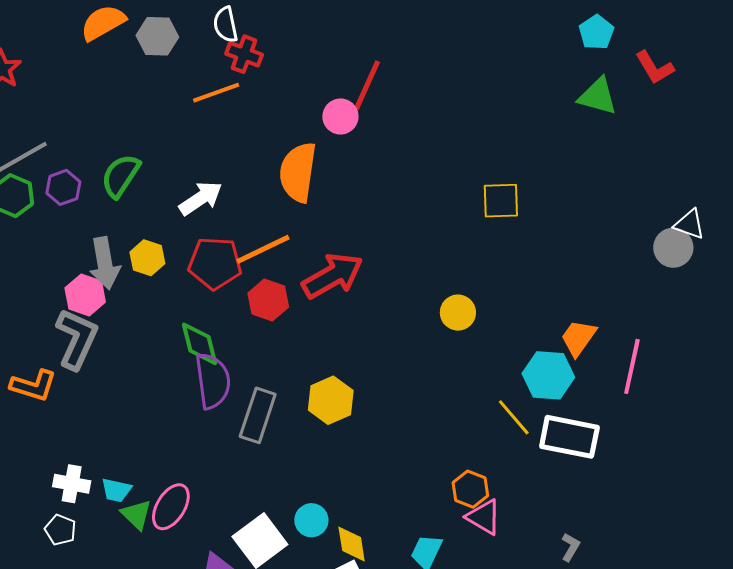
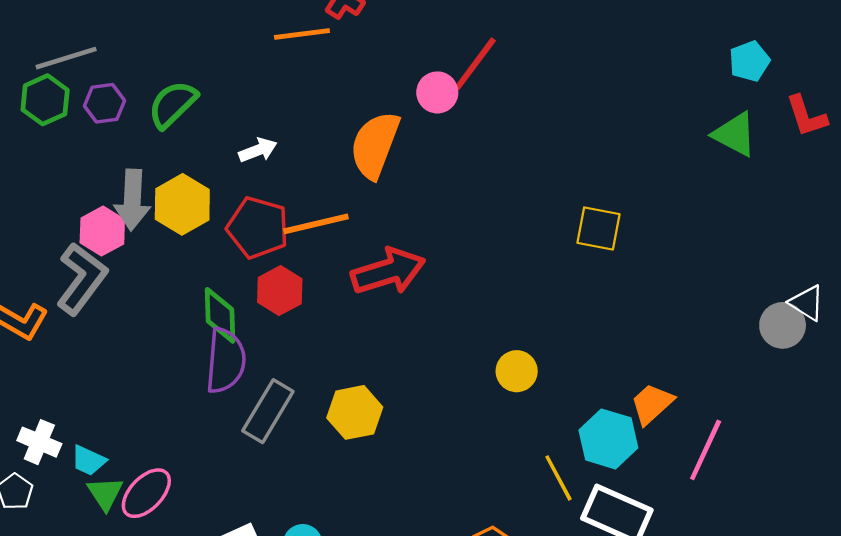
white arrow: (201, 198) -> (258, 150), size x0.7
yellow hexagon: (147, 258) -> (182, 204), size x1.4
red hexagon: (268, 300) -> (280, 291), moved
yellow circle: (458, 313) -> (517, 371), moved

